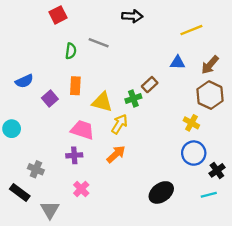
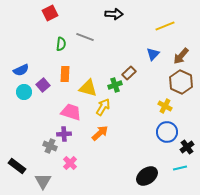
blue triangle: (177, 63) -> (153, 54), turned -48
cyan circle: (12, 129) -> (24, 92), moved
gray cross: (36, 169) -> (50, 146), moved
black ellipse: (161, 192) -> (147, 176), moved

